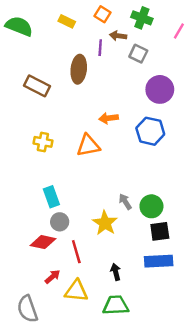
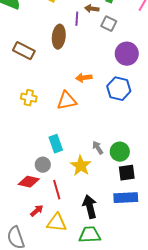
cyan rectangle: (51, 197) -> (56, 144), moved
black arrow: (116, 272) -> (90, 207), size x1.6

